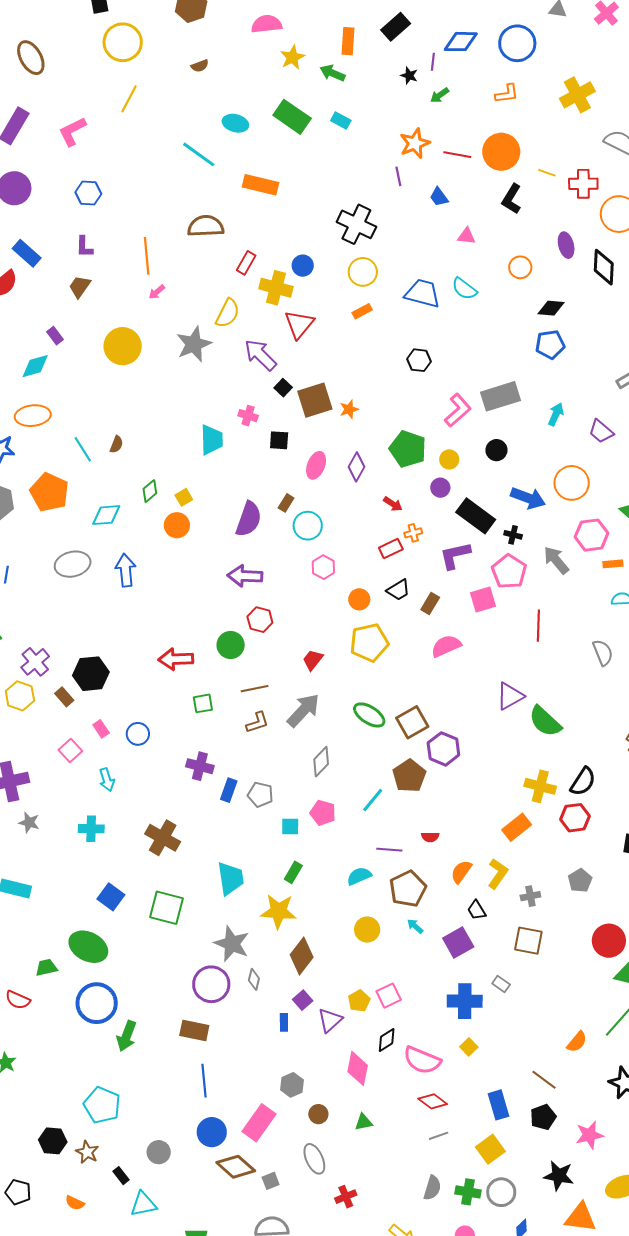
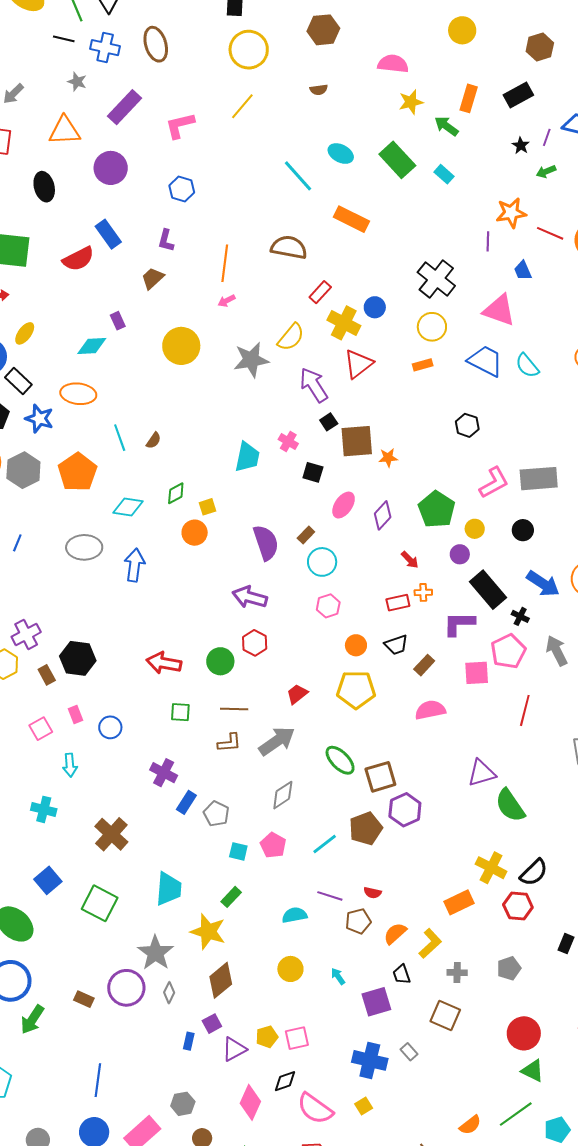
pink triangle: (466, 236) -> (499, 310), moved, size x1.8
purple semicircle: (249, 519) -> (266, 543), turned -51
brown pentagon: (408, 889) -> (358, 921), moved, size x0.7
brown rectangle: (194, 1030) -> (84, 999), moved, size x0.7

